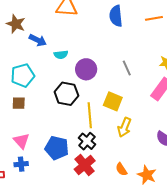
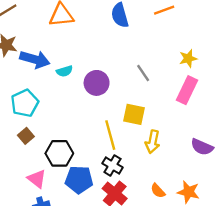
blue arrow: (38, 40) -> (35, 59), size x1.4
black hexagon: (66, 94) -> (59, 153), moved
brown square: (19, 103) -> (26, 136), turned -32

